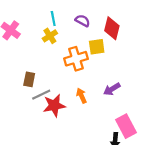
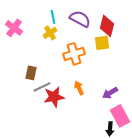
purple semicircle: (83, 21) -> (80, 19), size x1.5
yellow square: (97, 47) -> (102, 43), moved
purple arrow: (112, 89) -> (110, 93), moved

